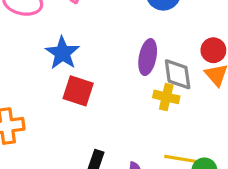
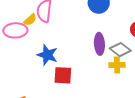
gray diamond: (178, 74) -> (120, 50), turned -30

